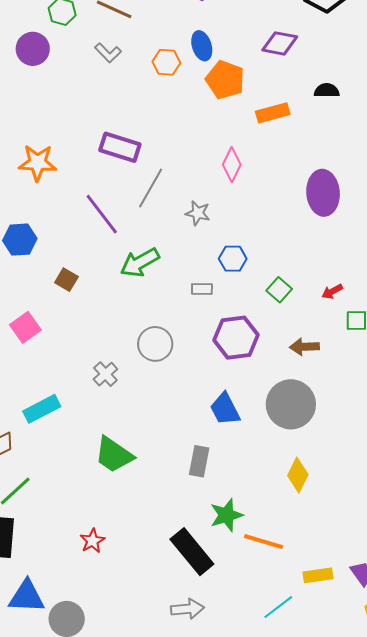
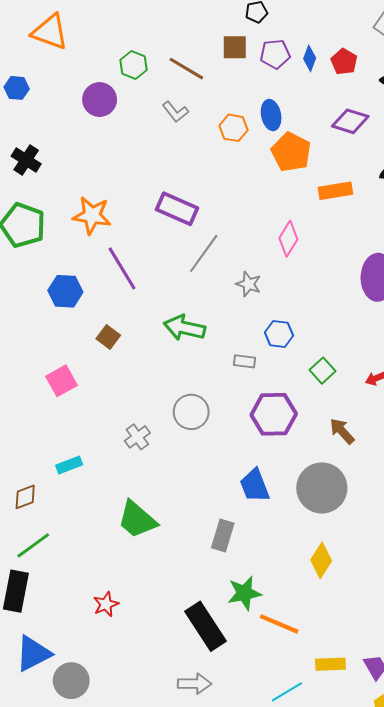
purple line: (102, 214) -> (122, 268), moved
green arrow: (140, 263) -> (184, 328), turned 36
brown arrow: (304, 347) -> (342, 431), turned 44
cyan rectangle: (42, 409) -> (69, 465), size x0.7
blue triangle: (27, 597) -> (33, 654), turned -36

